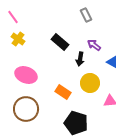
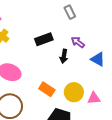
black rectangle: (60, 42) -> (44, 39), turned -60
yellow circle: (90, 83) -> (74, 92), moved

